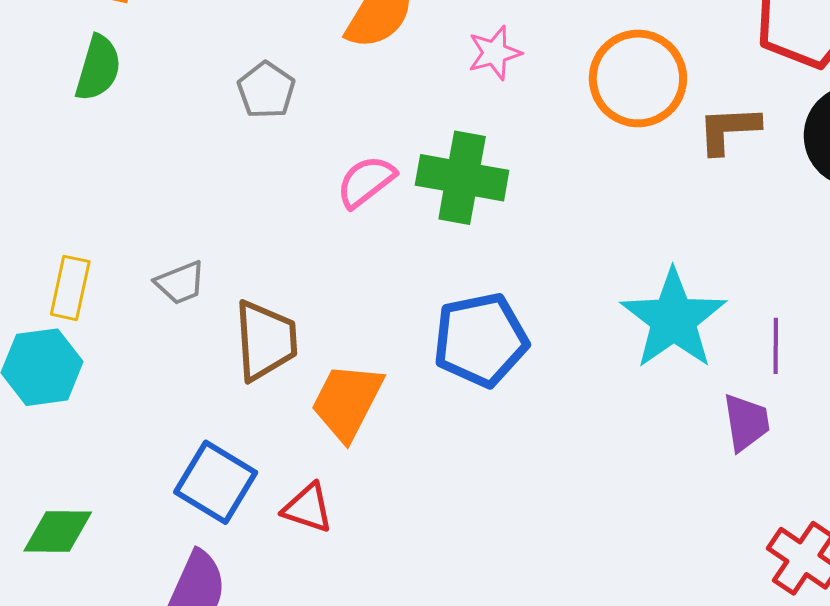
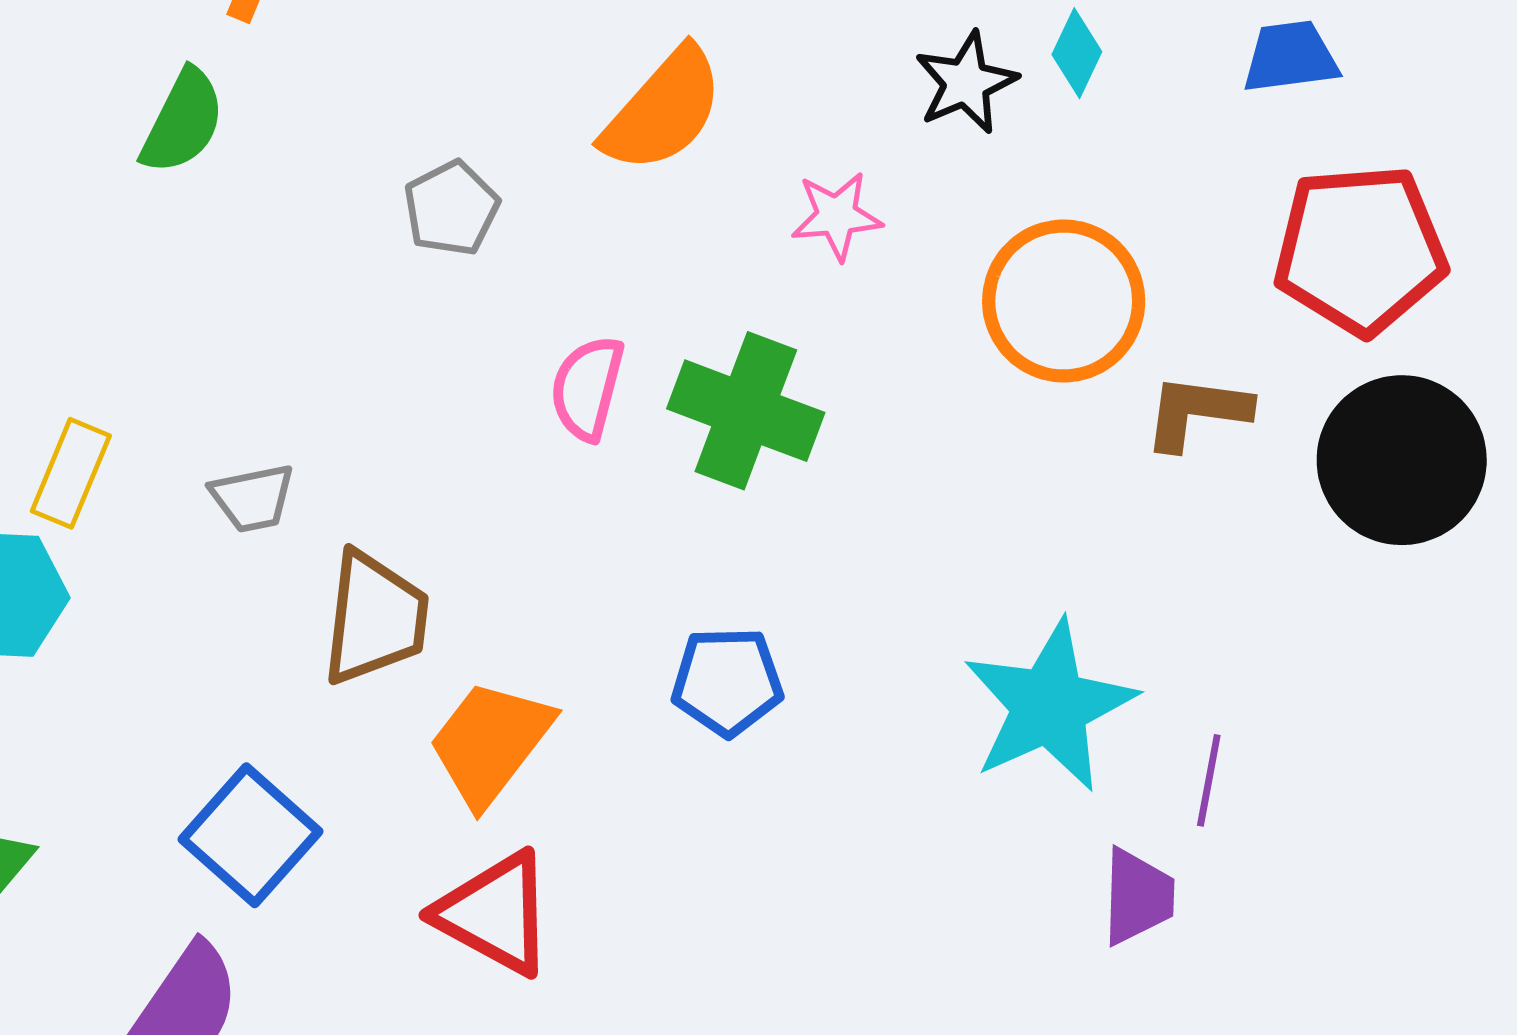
pink semicircle: (366, 182) -> (587, 388), turned -48
blue pentagon: (481, 340) -> (727, 682), size x0.7
red triangle: (308, 508) -> (495, 913), moved, size x1.5

